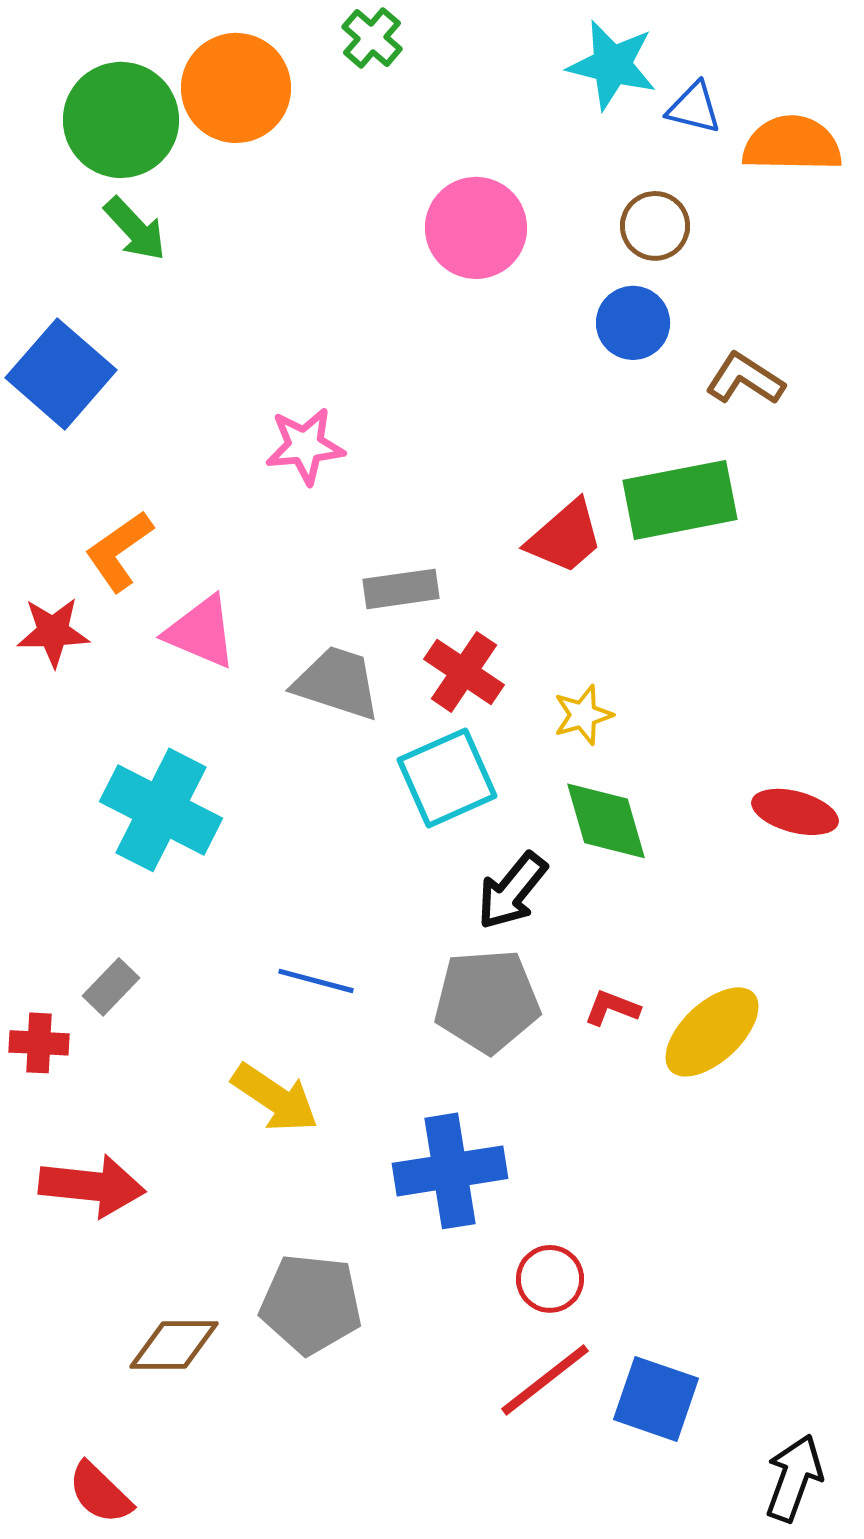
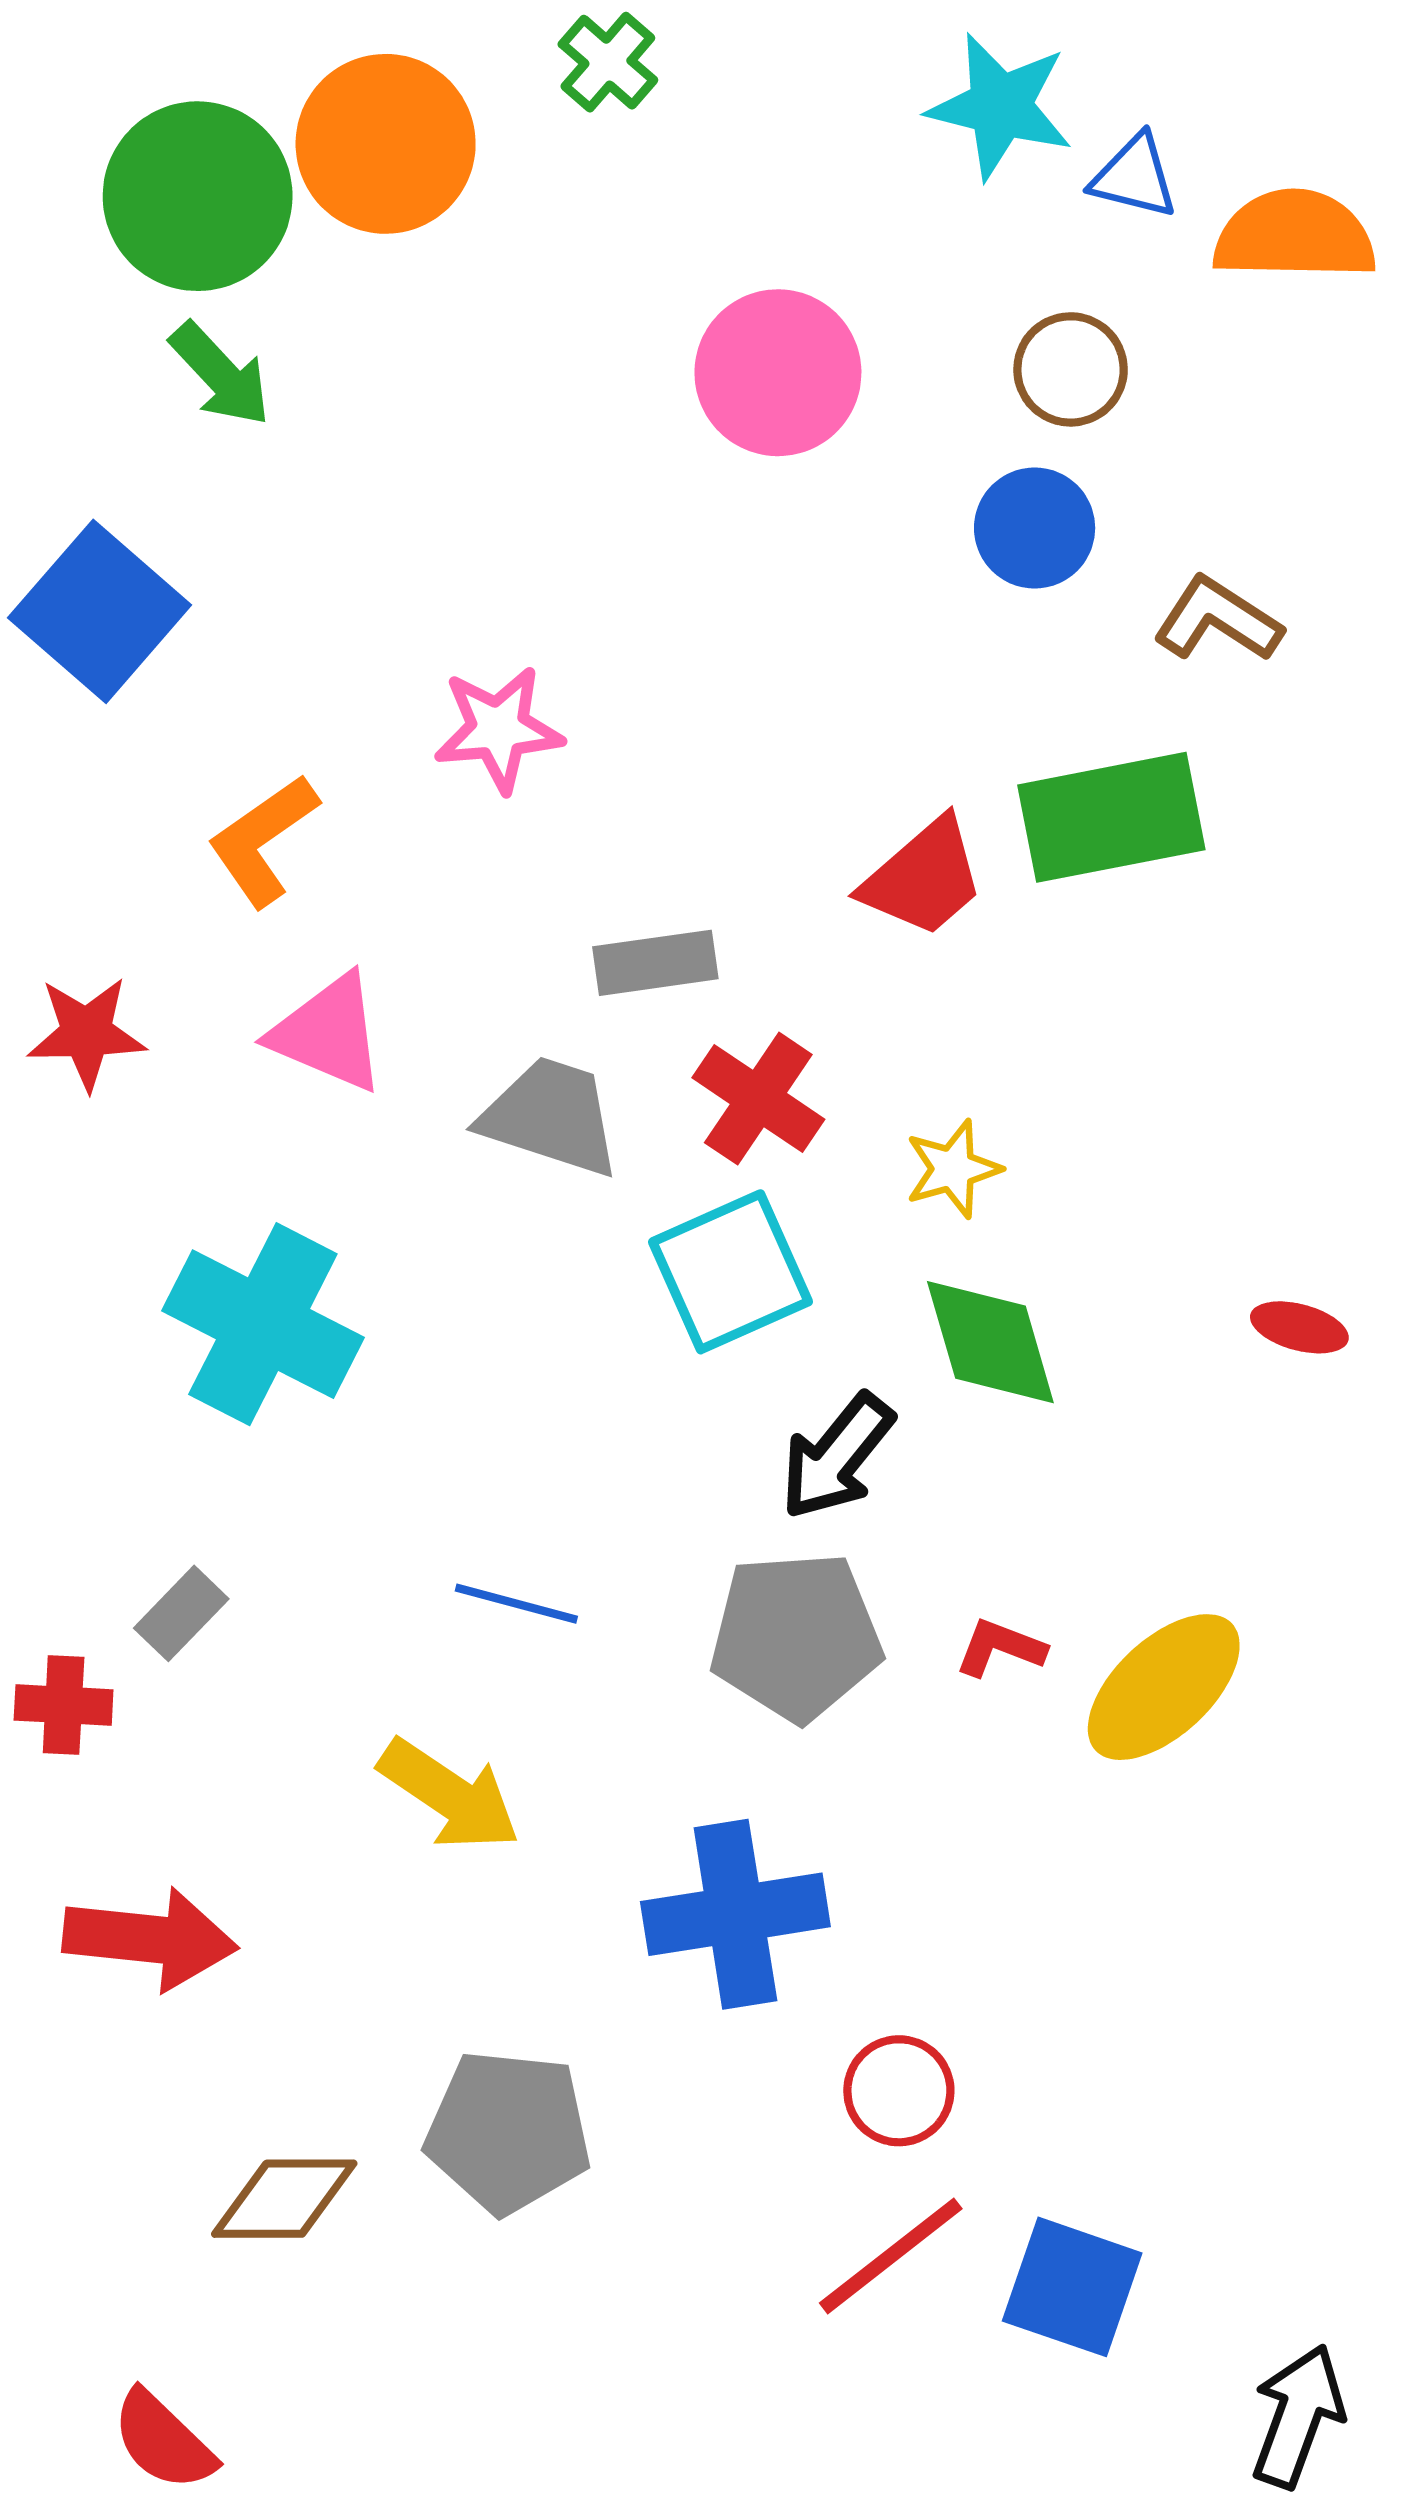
orange L-shape: (119, 551) -> (263, 840), moved
red ellipse: (795, 812) -> (1299, 1327), size x0.7

